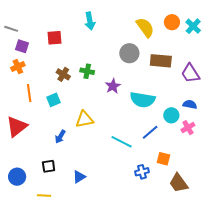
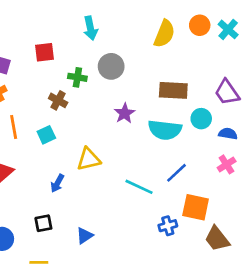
yellow semicircle: (145, 27) -> (164, 34), turned 60
gray circle: (129, 53) -> (111, 66), moved
brown rectangle: (161, 61) -> (173, 90), moved
green cross: (87, 71) -> (77, 77), moved
cyan circle: (171, 115) -> (201, 119), moved
orange square: (163, 159) -> (196, 207), size x1.5

